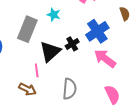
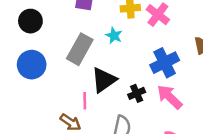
black cross: (72, 44) -> (137, 93), moved

